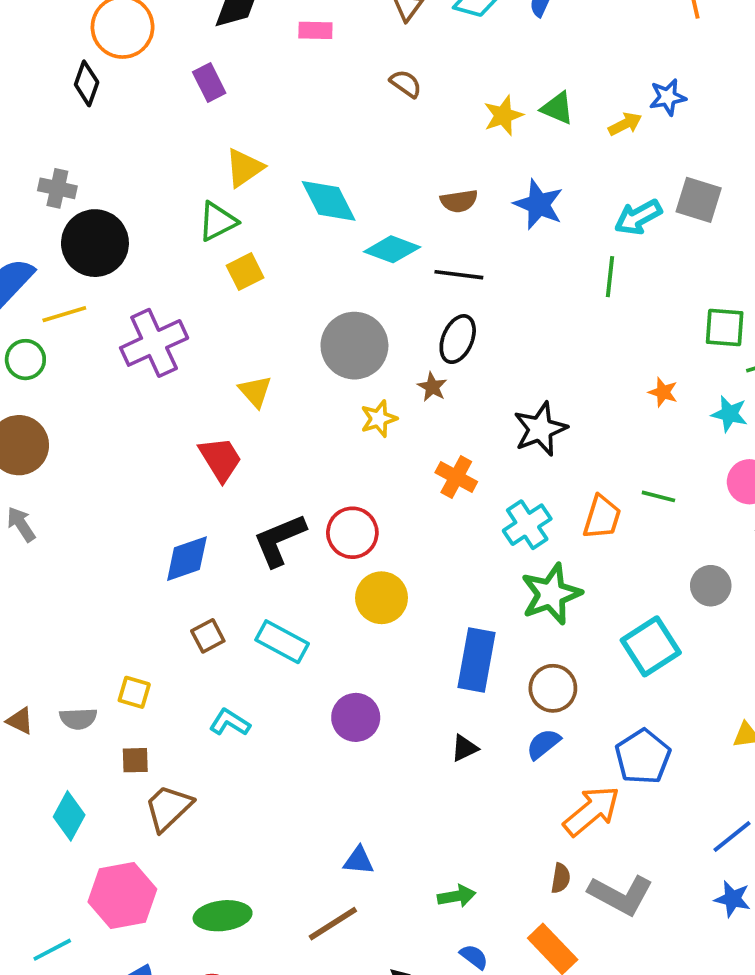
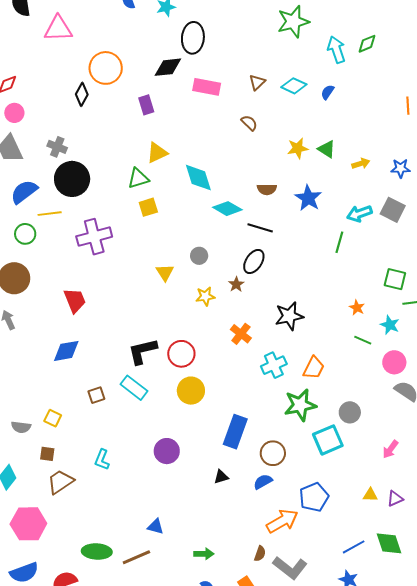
pink rectangle: (315, 30) -> (207, 87), size x1.5
blue star: (668, 97) -> (401, 168), moved
gray circle: (354, 346) -> (199, 256), size x0.5
yellow triangle: (255, 391) -> (165, 272), moved
red trapezoid: (220, 459) -> (75, 300), moved
green line: (658, 496) -> (363, 340), moved
blue diamond: (187, 559) -> (66, 351), moved
gray circle: (711, 586) -> (350, 412), moved
green star: (551, 594) -> (300, 405), moved
cyan rectangle: (282, 642) -> (134, 388), moved
cyan L-shape: (230, 722) -> (102, 460), moved, turned -110
green ellipse: (223, 916) -> (97, 551), moved

